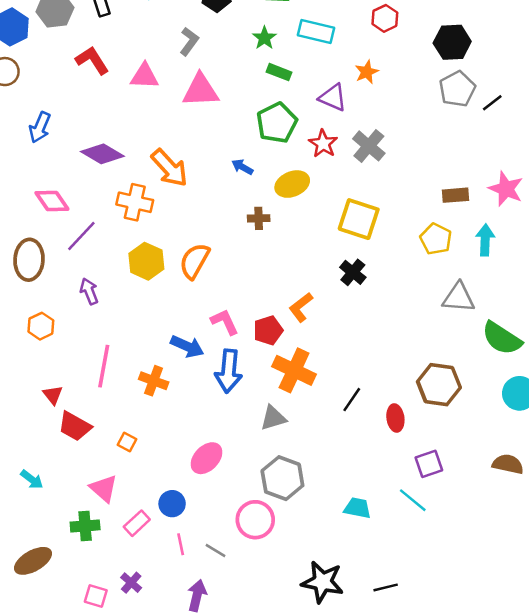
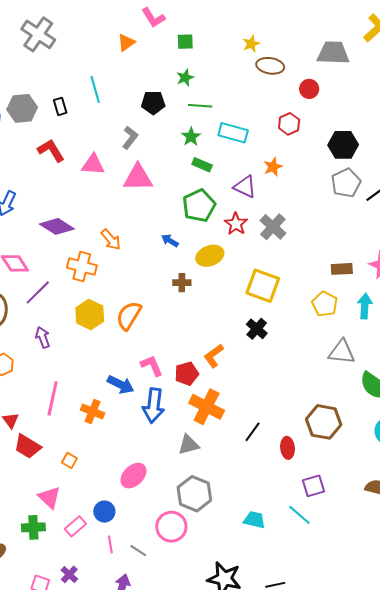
orange arrow: (169, 168) -> (111, 240), size x0.7

